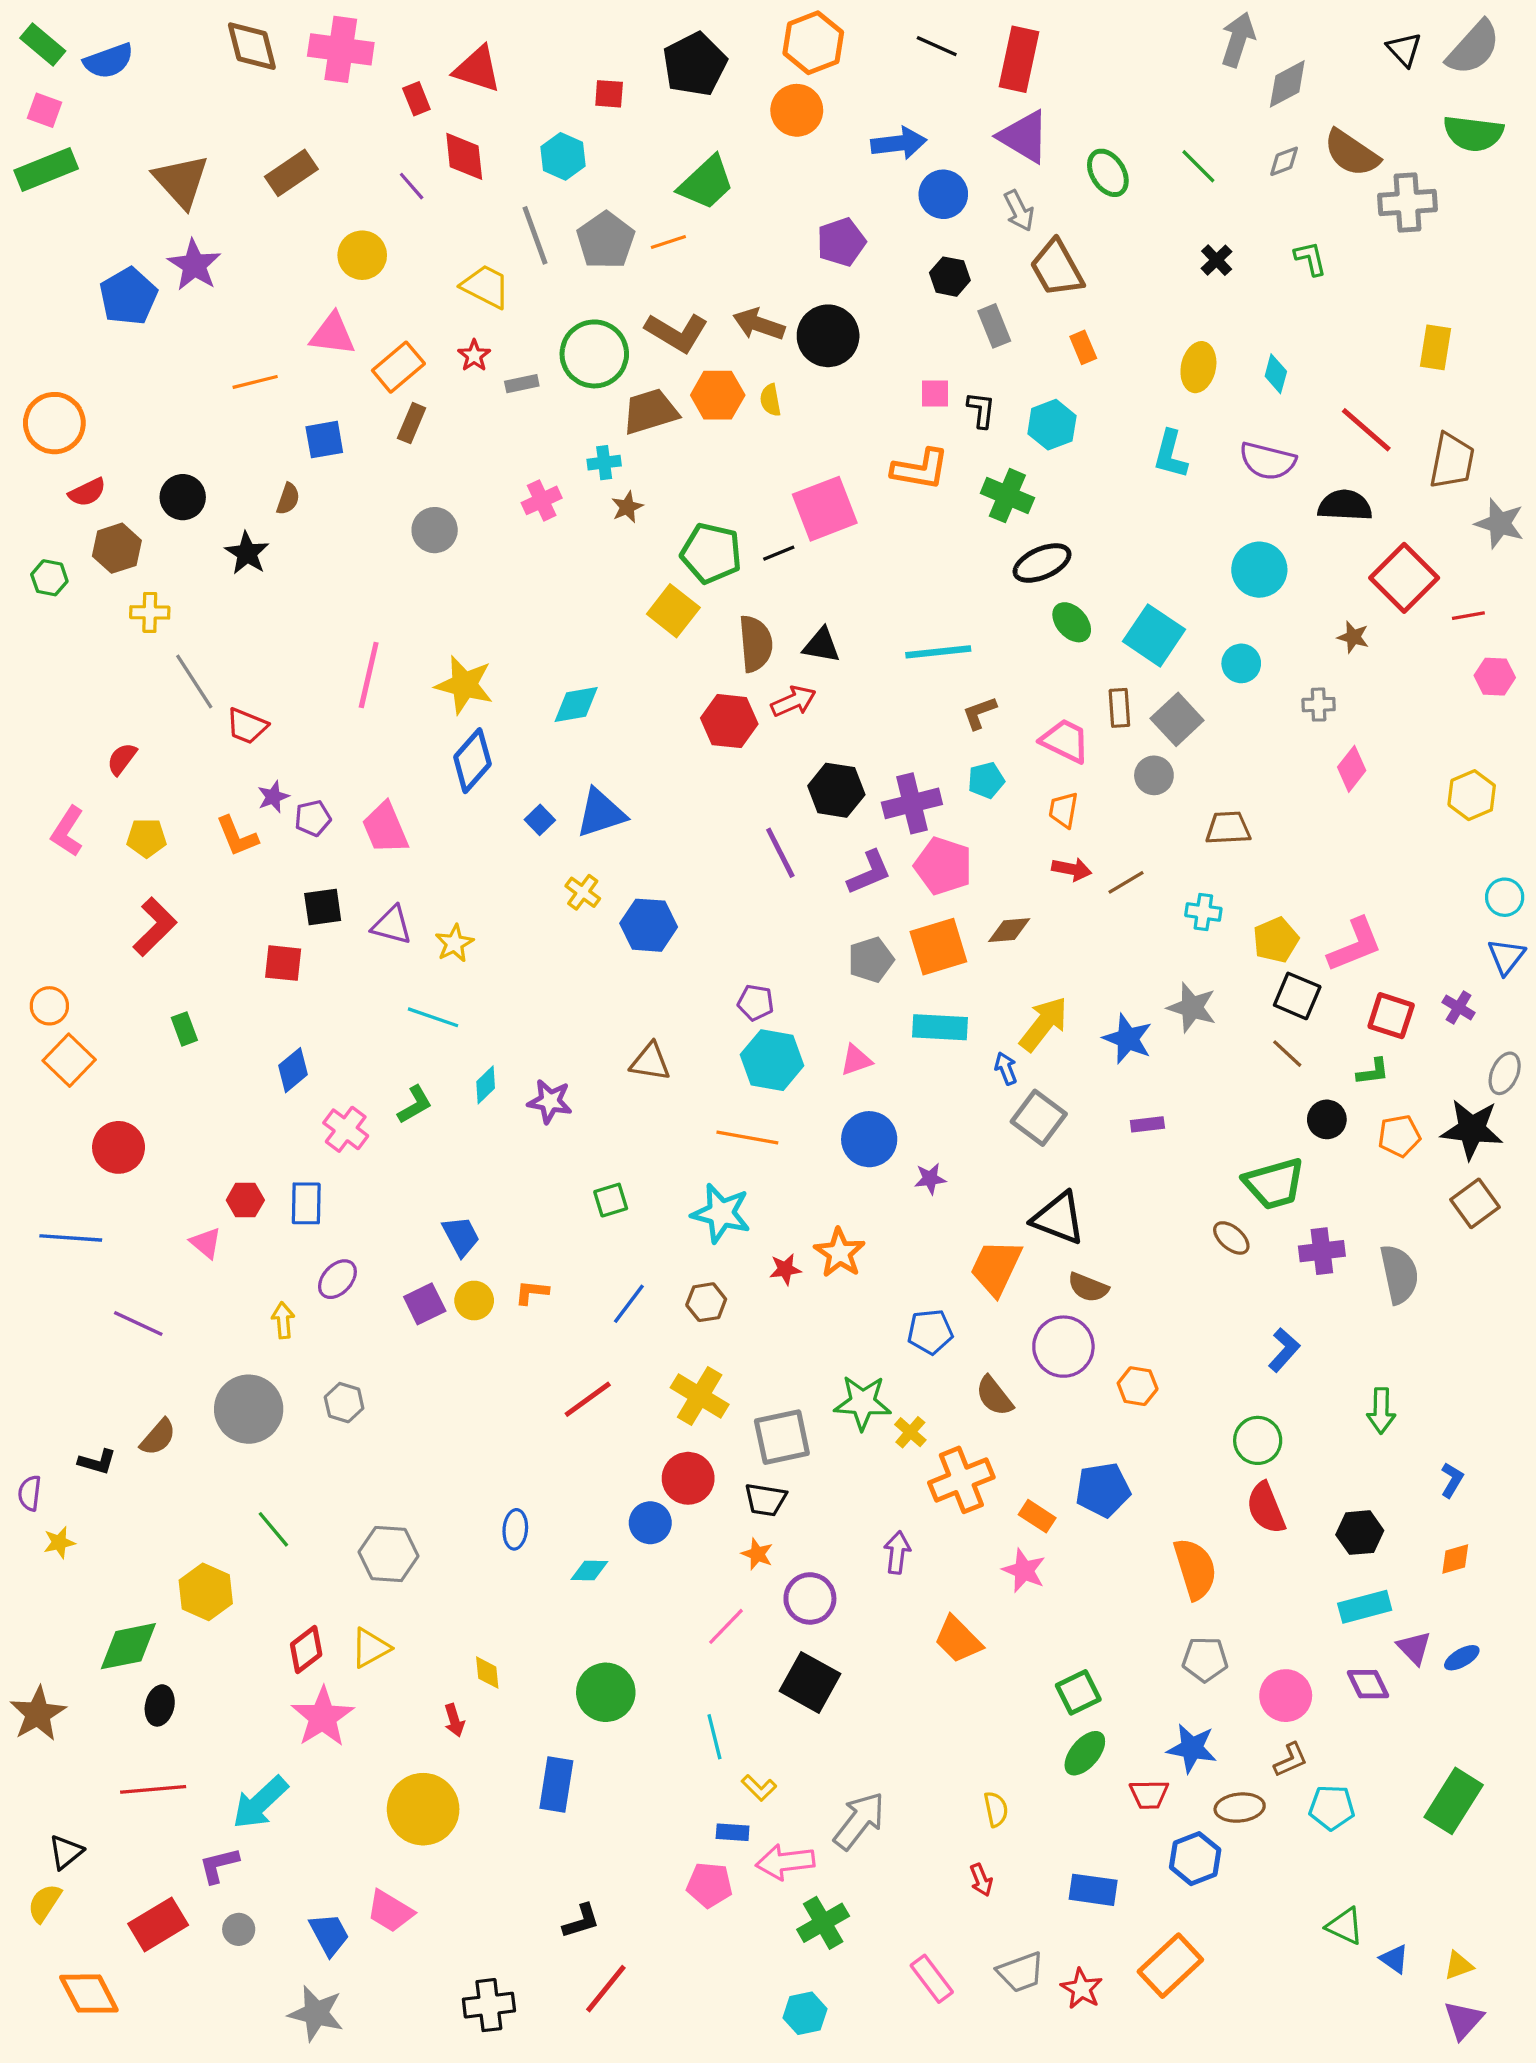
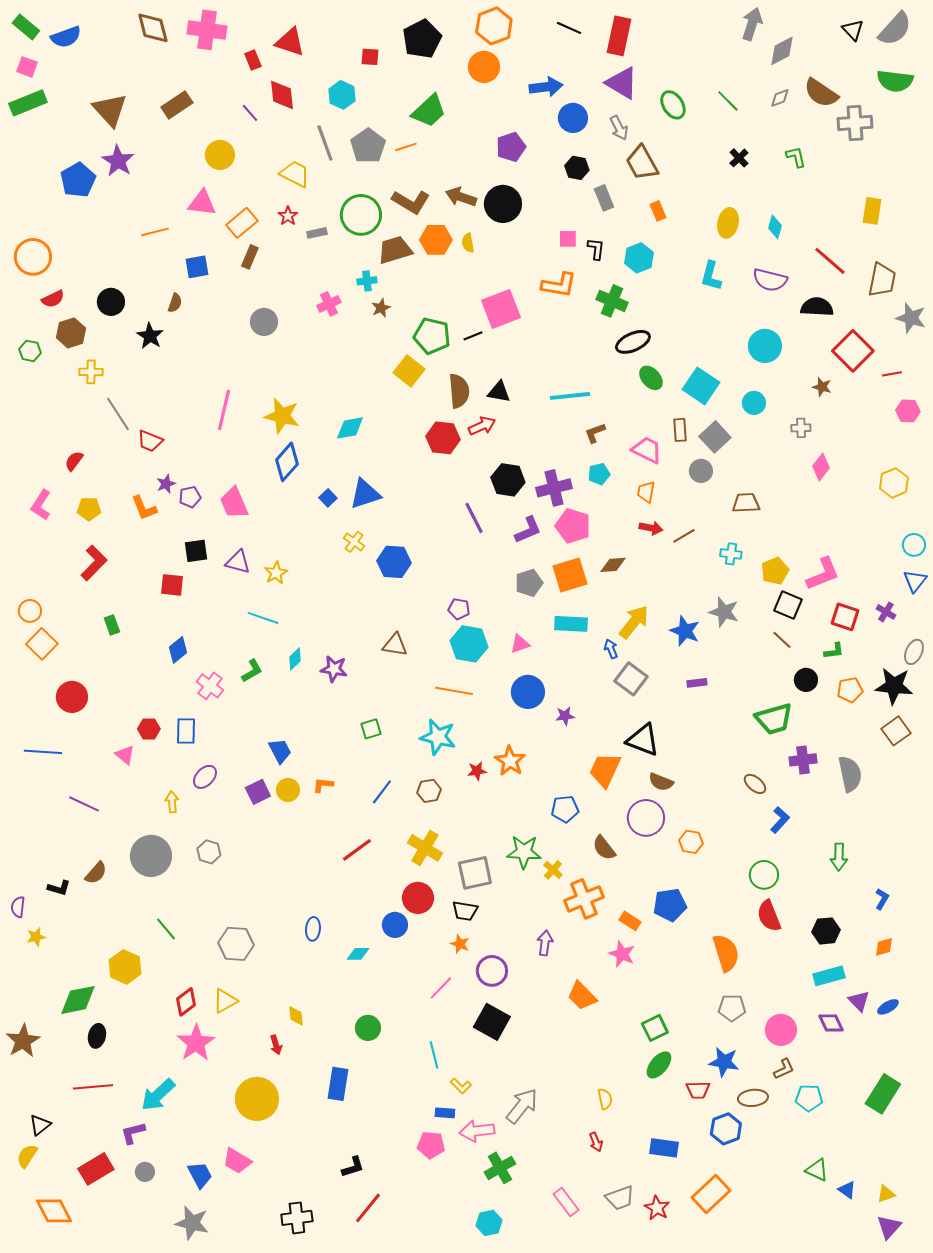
brown ellipse: (1231, 1238) -> (755, 784), moved
green circle: (606, 1692) -> (368, 1028), size x0.7

